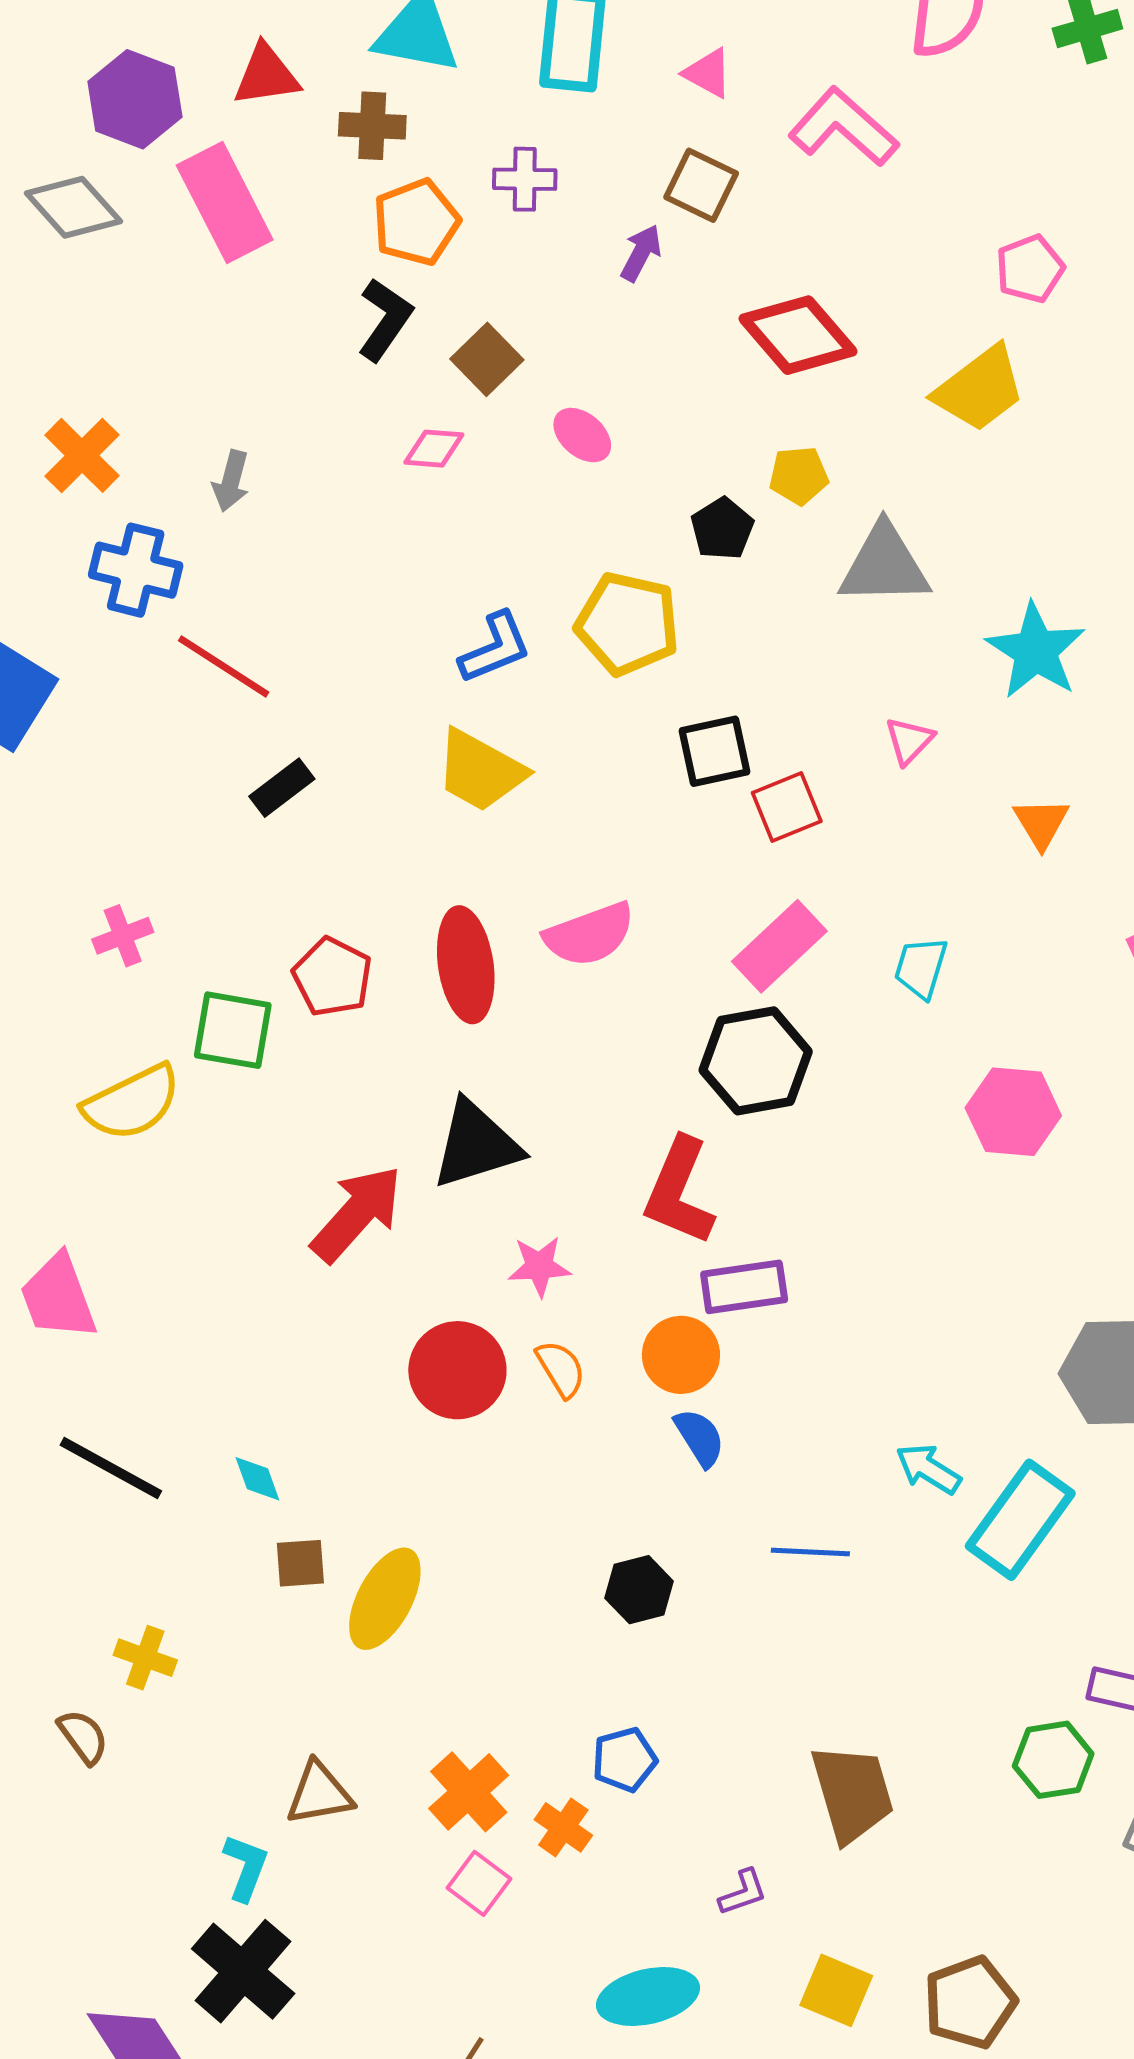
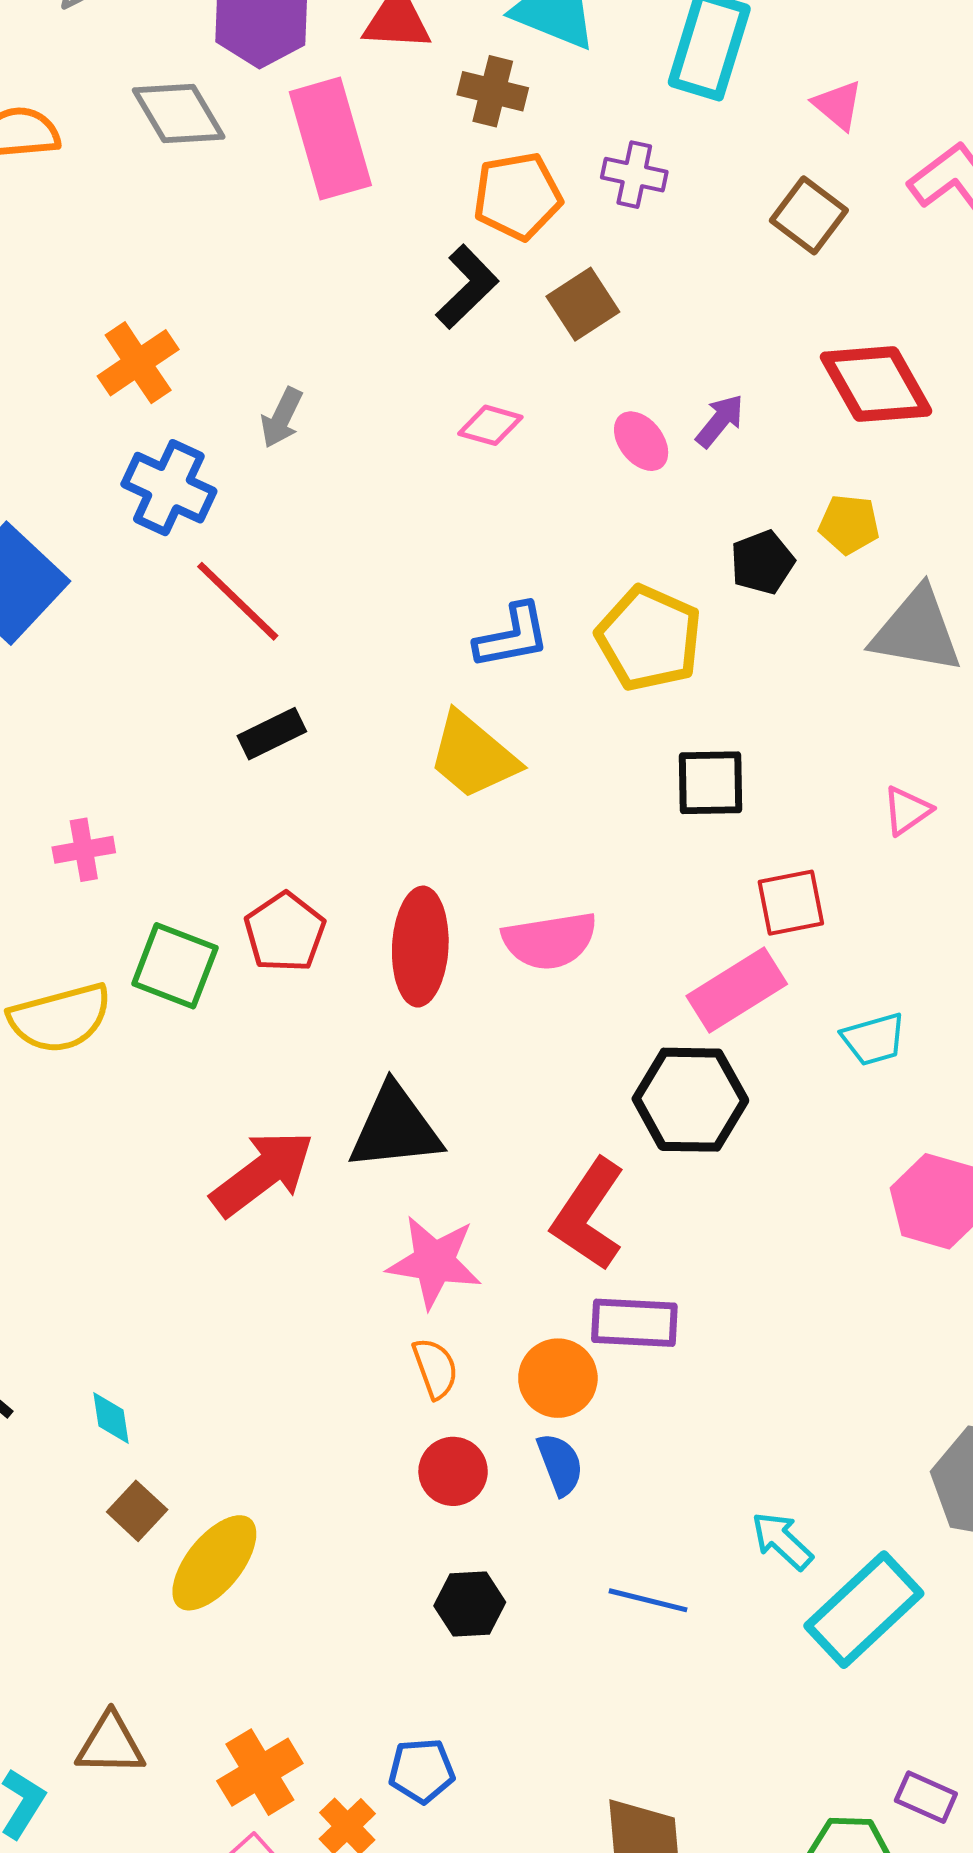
purple arrow: (641, 253) -> (720, 421), moved
brown square: (487, 359) -> (583, 304), moved
red square: (787, 807) -> (791, 903), moved
cyan trapezoid: (921, 968) -> (874, 1039), turned -134
pink star: (539, 1266) -> (434, 1262), size x1.5
red circle: (457, 1370) -> (453, 1471), moved, size x0.7
brown square: (300, 1563) -> (137, 1511), turned 36

